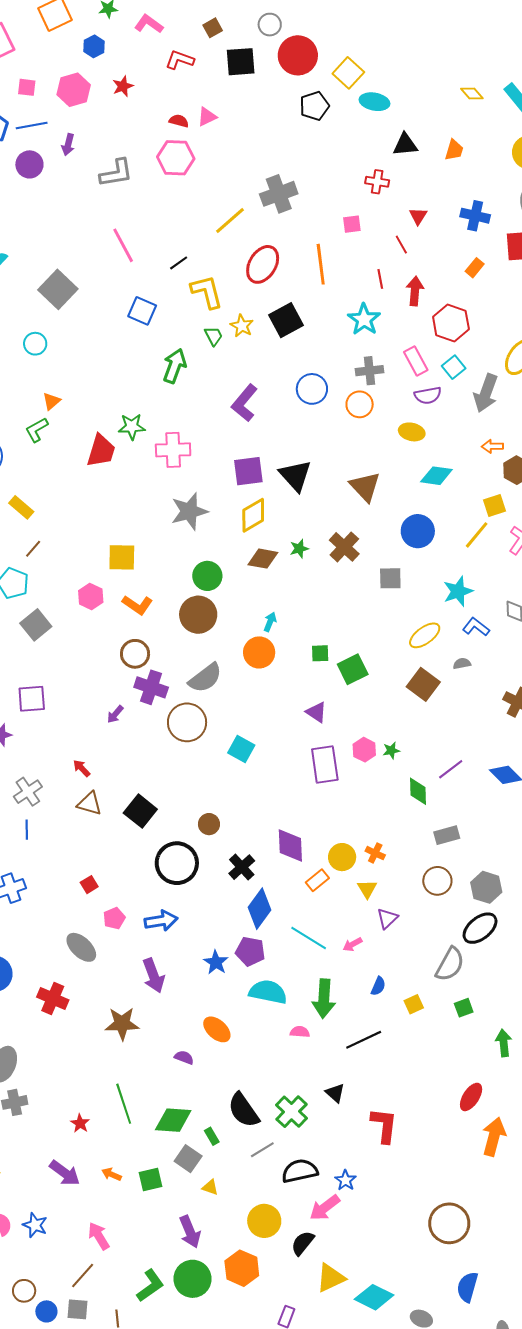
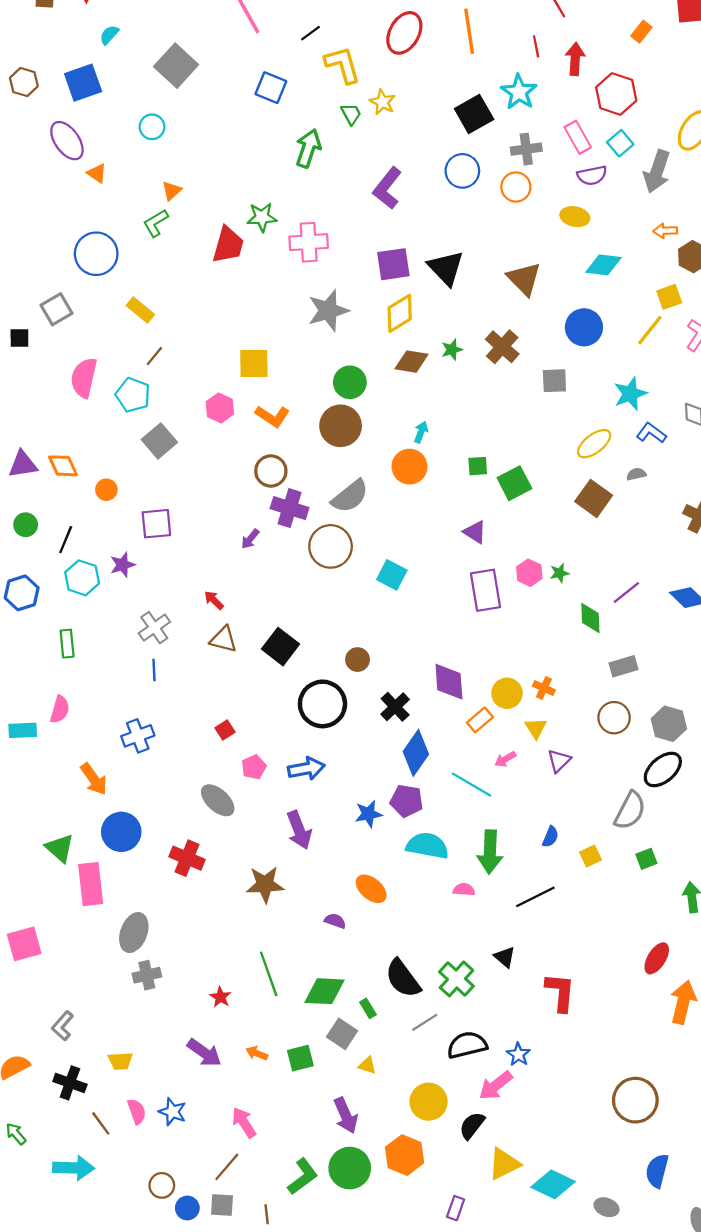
black square: (286, 320) -> (474, 114), moved
pink arrow: (352, 944) -> (505, 759), moved
blue star: (216, 962) -> (368, 814), turned 30

